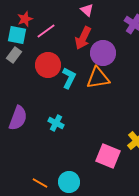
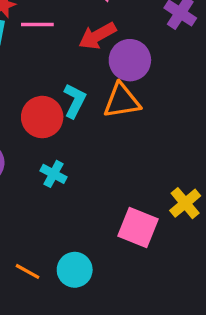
pink line: (46, 31) -> (37, 24), turned 36
red arrow: (83, 38) -> (97, 36), turned 35
red circle: (48, 65) -> (42, 117), moved

